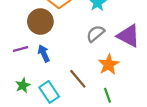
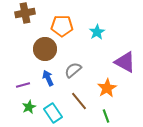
gray semicircle: (95, 34) -> (73, 70), moved
purple line: (21, 49) -> (23, 85), moved

